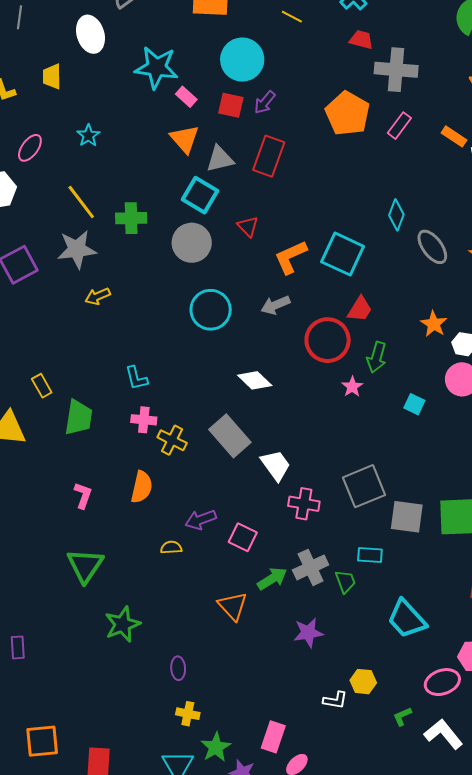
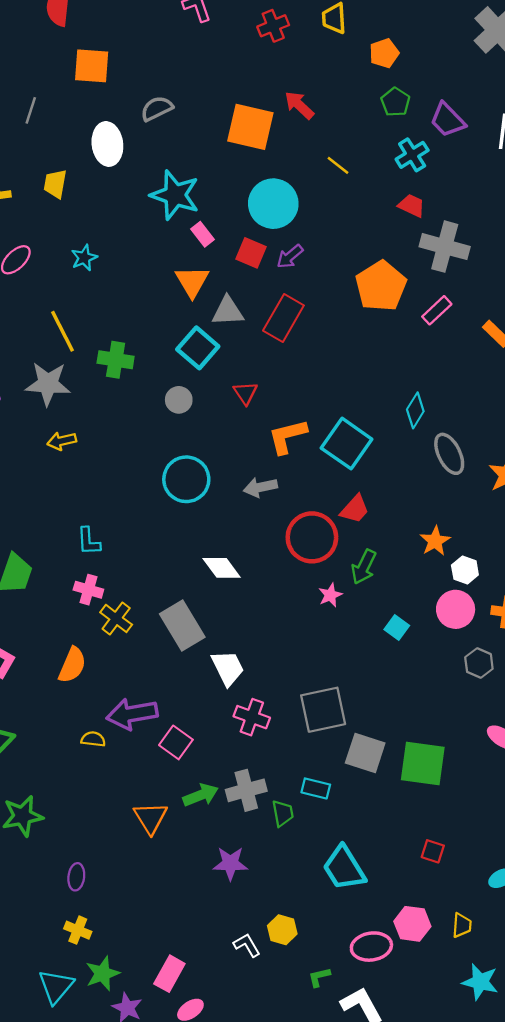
gray circle: (192, 243) -> (179, 400), size x0.6
purple arrow: (201, 520) -> (132, 714), size x1.4
white L-shape: (335, 700) -> (247, 945), turned -140

